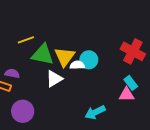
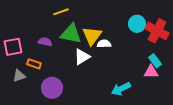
yellow line: (26, 40) -> (61, 12), moved
cyan circle: (89, 60) -> (137, 24), moved
purple semicircle: (12, 73) -> (45, 42), moved

